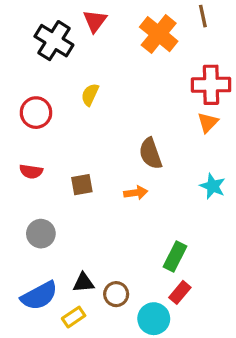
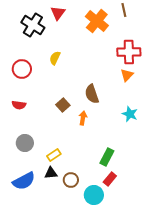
brown square: (82, 185) -> (63, 105), moved, turned -32
orange arrow: (136, 193) -> (83, 118), turned -72
yellow rectangle: (74, 317) -> (54, 155), moved

